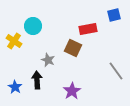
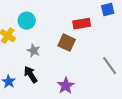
gray star: (48, 60) -> (34, 51), moved
black arrow: (37, 80) -> (31, 75), turned -30

